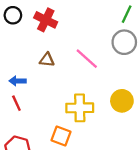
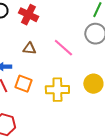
orange square: (61, 136) -> (23, 84), moved

